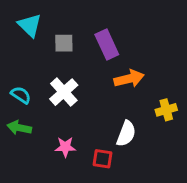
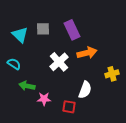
cyan triangle: (30, 25) -> (20, 35), moved
white cross: (64, 92) -> (59, 62), moved
green arrow: (19, 128) -> (27, 86), moved

